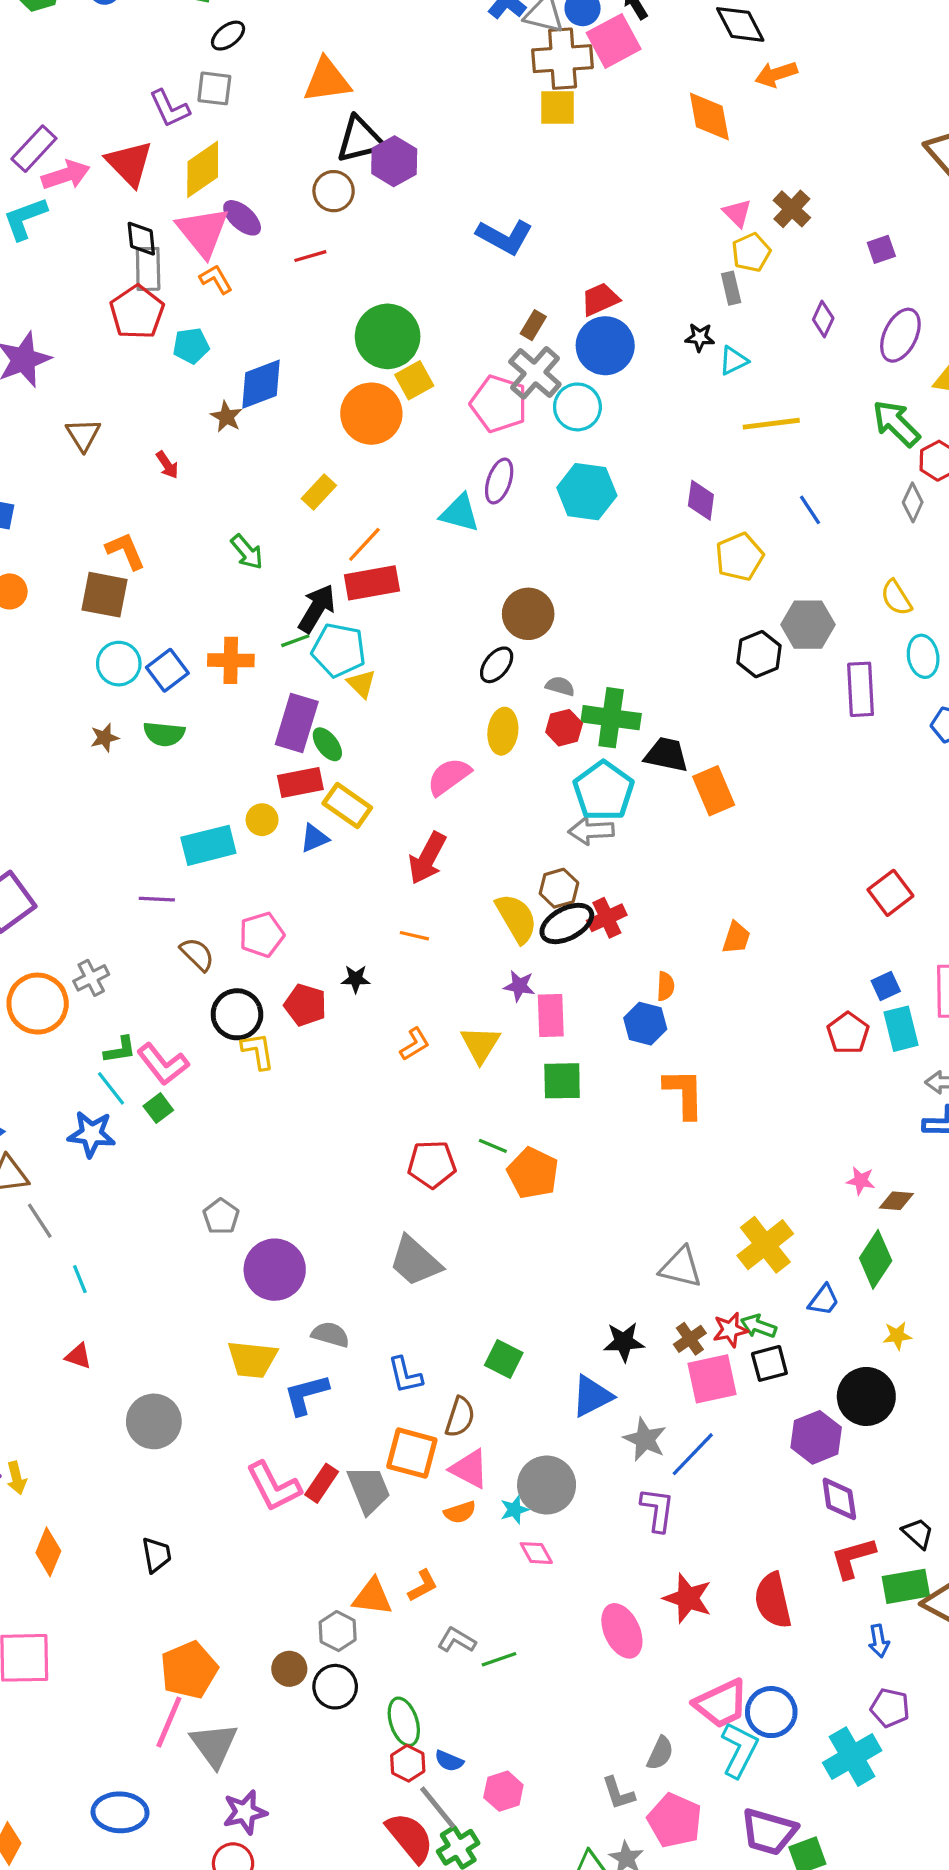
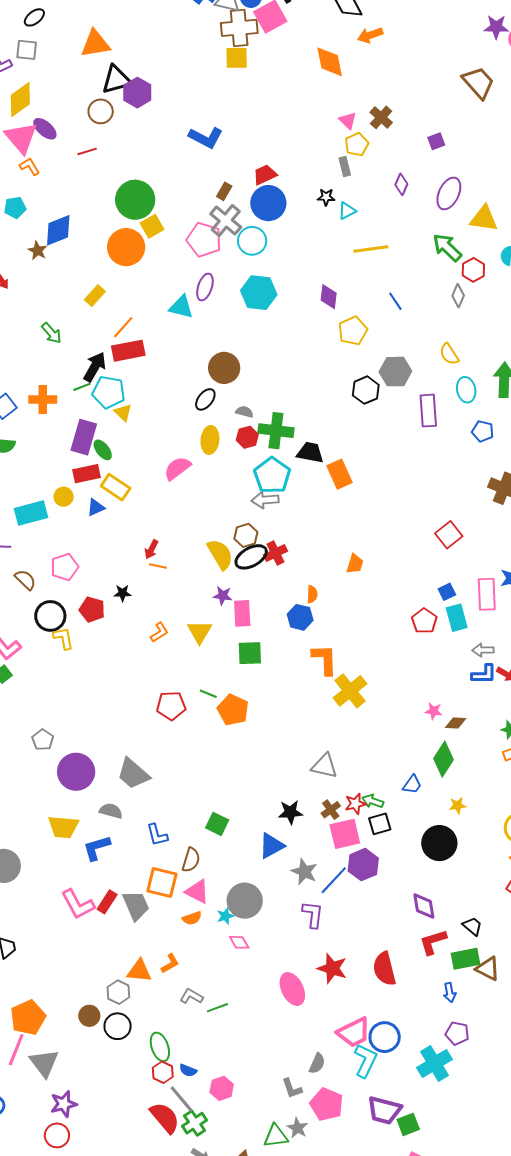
red arrow: (427, 858) -> (151, 549), moved, size x0.6
yellow cross: (765, 1245) -> (350, 691), moved
gray trapezoid: (415, 1261) -> (133, 774), moved
purple hexagon: (816, 1437) -> (363, 865), moved

